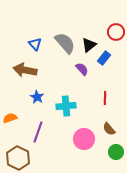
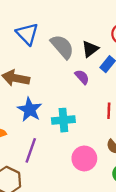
blue triangle: (35, 44) -> (27, 34), moved, size x1.5
blue star: (37, 97) -> (30, 110), size x1.5

